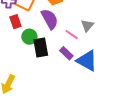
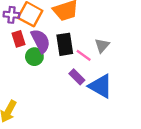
purple semicircle: (50, 19) -> (41, 41), moved
black rectangle: (41, 47) -> (65, 44), moved

